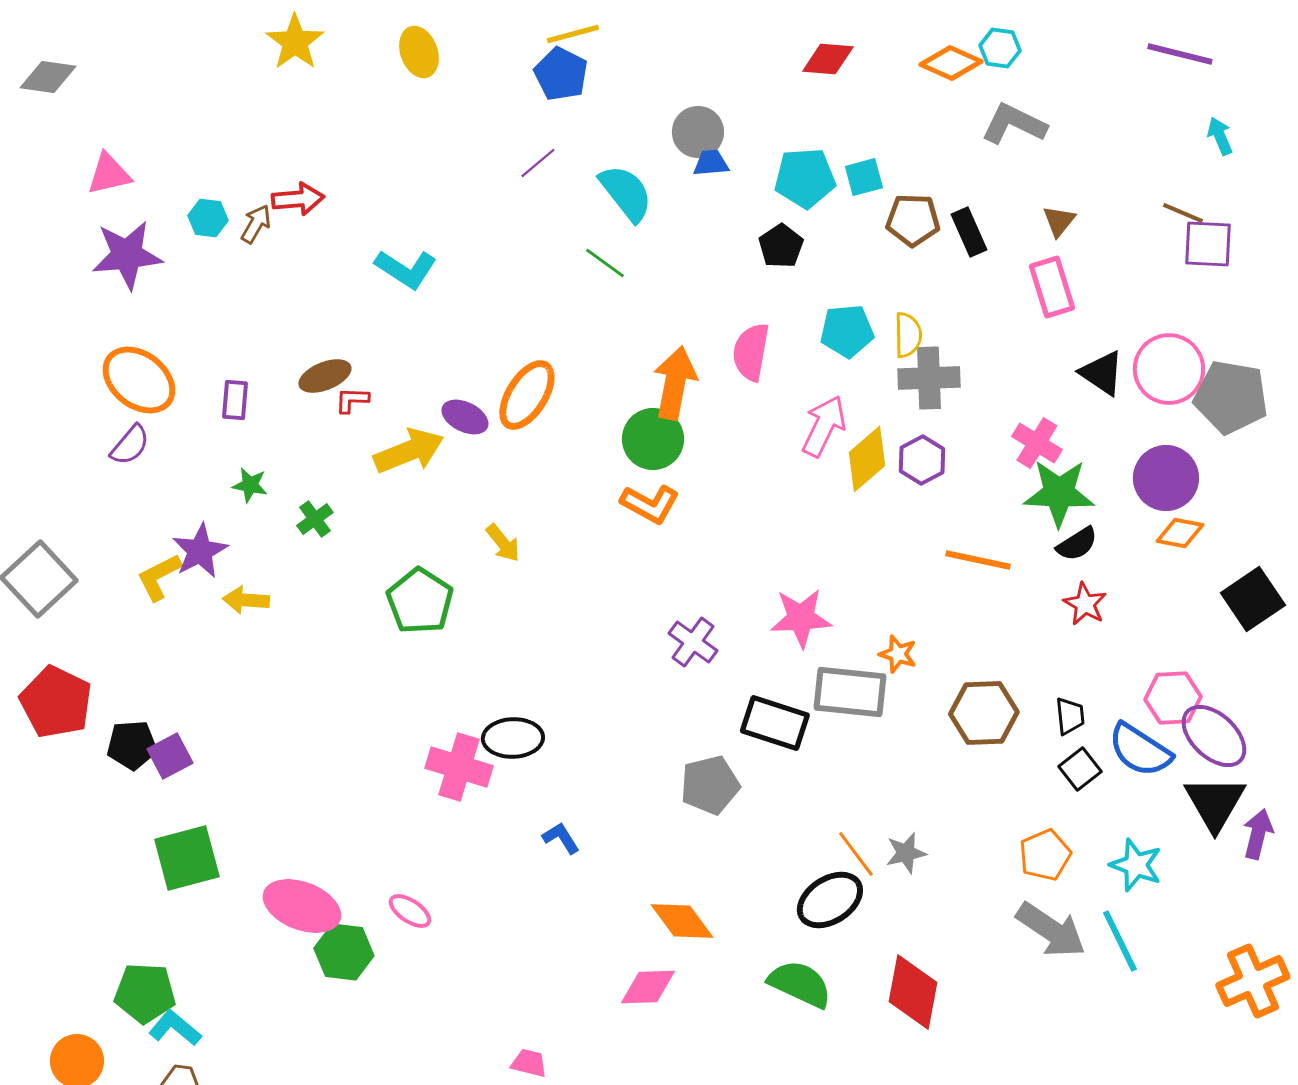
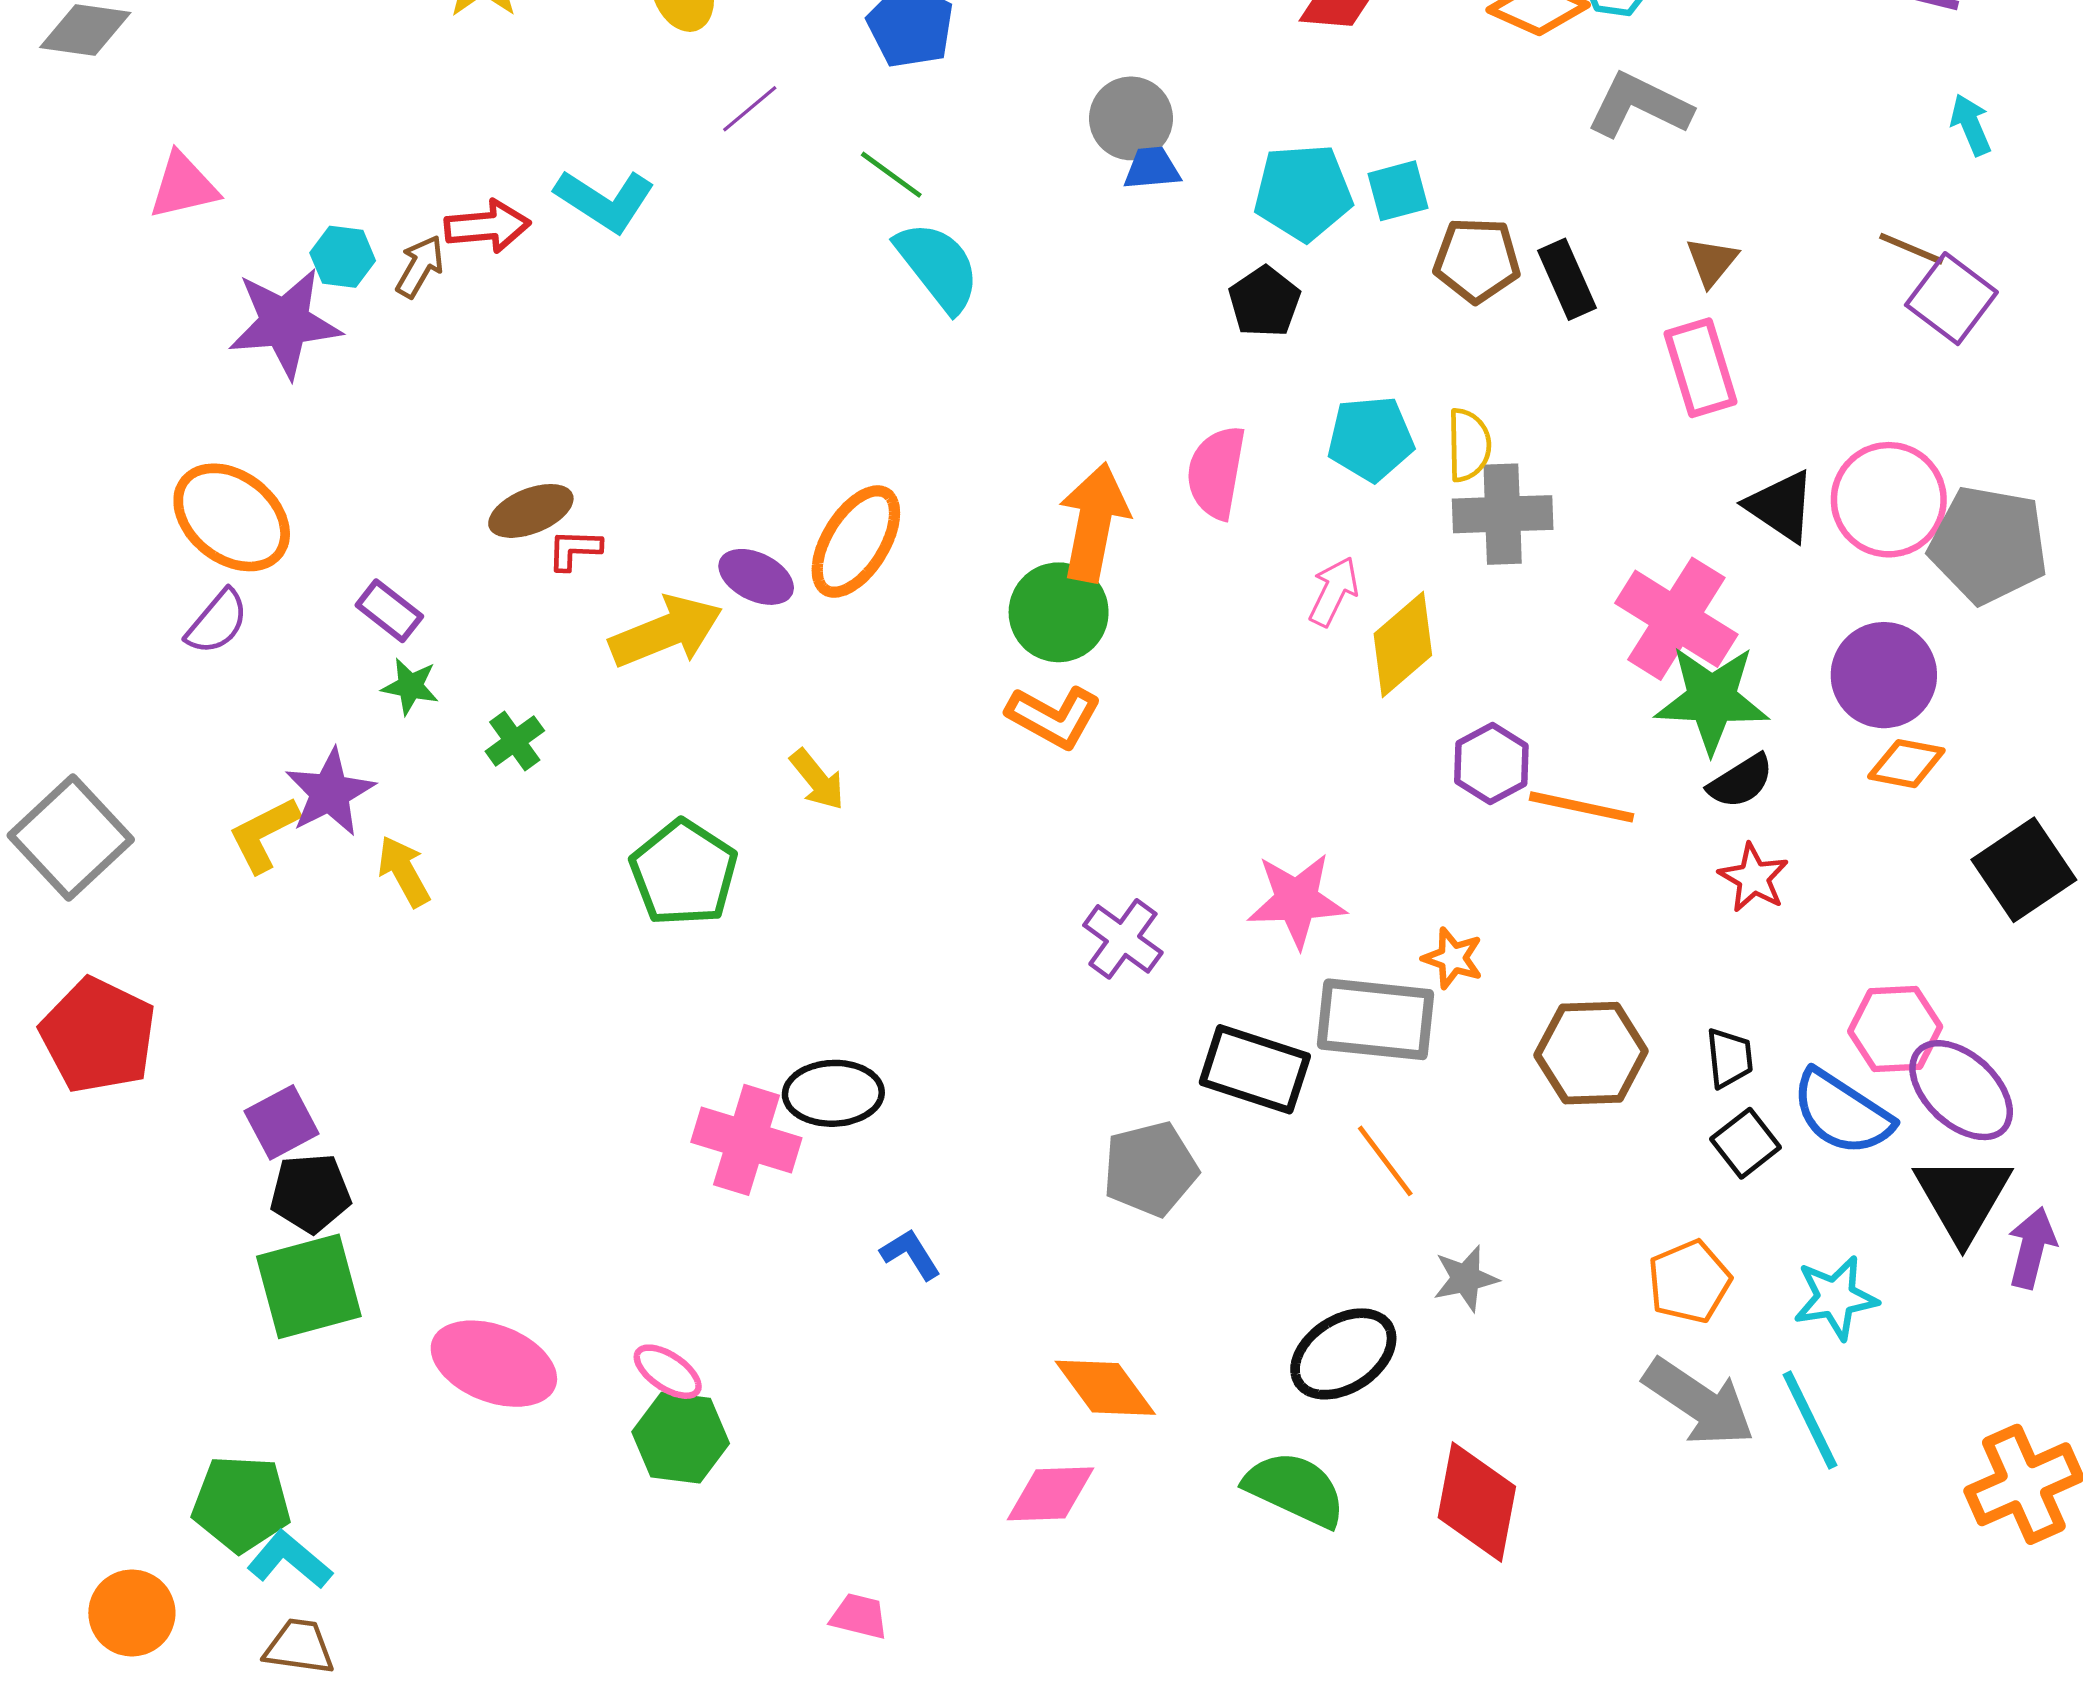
purple line: (538, 163) -> (750, 109), moved
cyan semicircle: (626, 193) -> (938, 266), moved
purple square: (1208, 244) -> (1951, 299), turned 34
purple star: (127, 255) -> (285, 323), moved
green line: (605, 263) -> (891, 175), moved
cyan L-shape: (406, 269) -> (605, 200), moved
purple rectangle: (235, 400) -> (389, 611), moved, turned -57
pink arrow: (824, 426) -> (1334, 591), size x0.7
pink cross: (1037, 443) -> (1676, 619), size x1.5
purple hexagon: (922, 460) -> (1491, 764), moved
yellow arrow: (246, 600) -> (404, 871), turned 57
black pentagon: (132, 745) -> (310, 1193), moved
orange line: (856, 854) -> (1385, 1161), moved
cyan star: (1136, 865) -> (1836, 1298), turned -30
green hexagon: (344, 952) -> (681, 1438), moved

